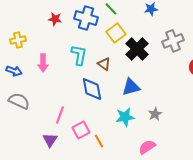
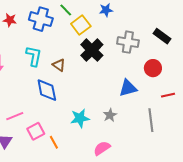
yellow square: (116, 33) -> (81, 25), moved
gray cross: (173, 41) -> (128, 42), turned 30
blue triangle: (131, 87) -> (128, 88), moved
pink line: (60, 115) -> (15, 116), turned 48

